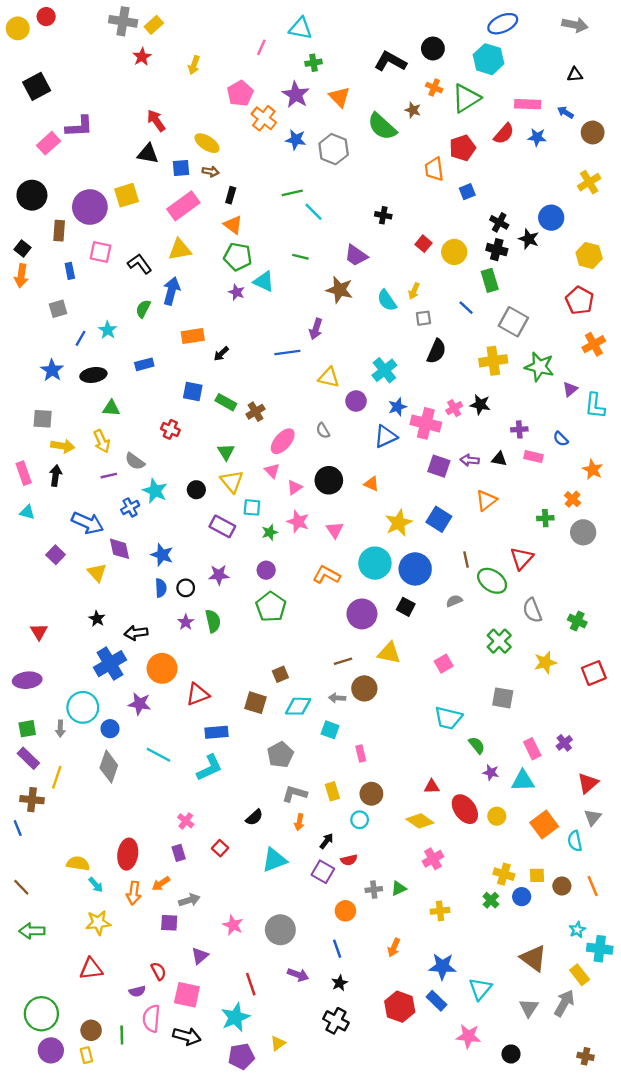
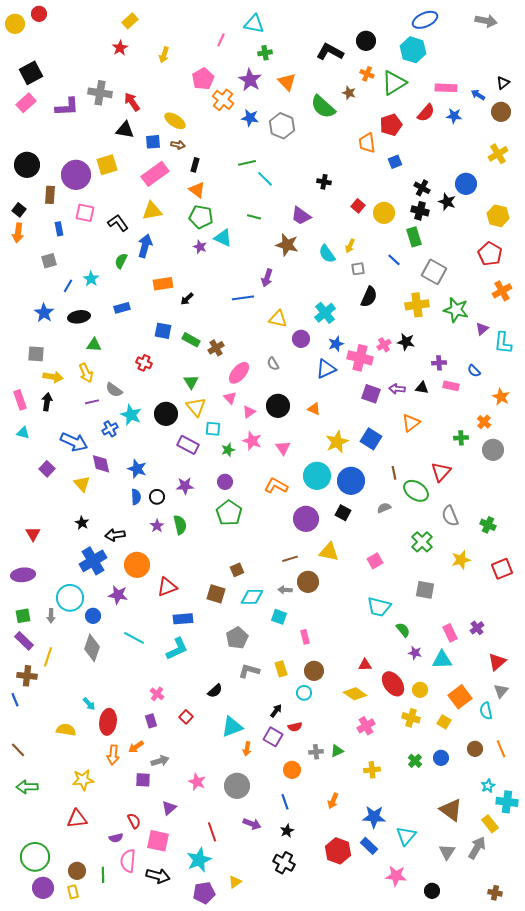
gray cross: (123, 21) -> (100, 93), moved
black triangle: (575, 75) -> (503, 83), moved, turned -32
pink rectangle: (48, 143) -> (26, 103), moved
black circle: (196, 490) -> (166, 414), size x1.5
orange arrow: (299, 822) -> (247, 749), moved
yellow cross: (504, 874) -> (411, 718), moved
yellow square: (537, 875) -> (444, 722), moved, turned 32
cyan arrow: (96, 885) -> (89, 704), moved

